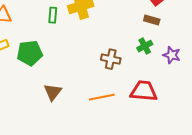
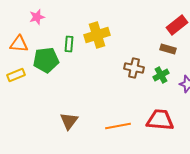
green pentagon: (30, 53) -> (46, 60), moved
brown cross: (111, 59) -> (134, 68), moved

